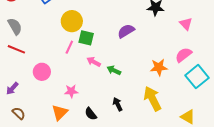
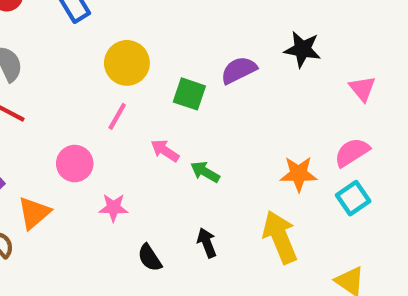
purple semicircle: (126, 31) -> (239, 70), moved
green square: (86, 38) -> (189, 94), moved
pink circle: (42, 72) -> (75, 164), moved
cyan square: (197, 77) -> (353, 198), moved, size x0.7
orange triangle: (60, 112) -> (34, 213), moved

